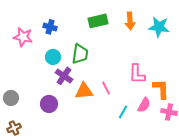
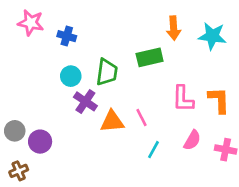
green rectangle: (98, 21) -> (150, 57), moved
pink star: (23, 37) -> (31, 23), moved
orange L-shape: (161, 89) -> (219, 100), moved
purple circle: (49, 104) -> (40, 142), moved
cyan line: (123, 112) -> (154, 150), moved

